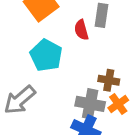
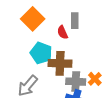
brown cross: (109, 80) -> (60, 63), moved, size x1.6

